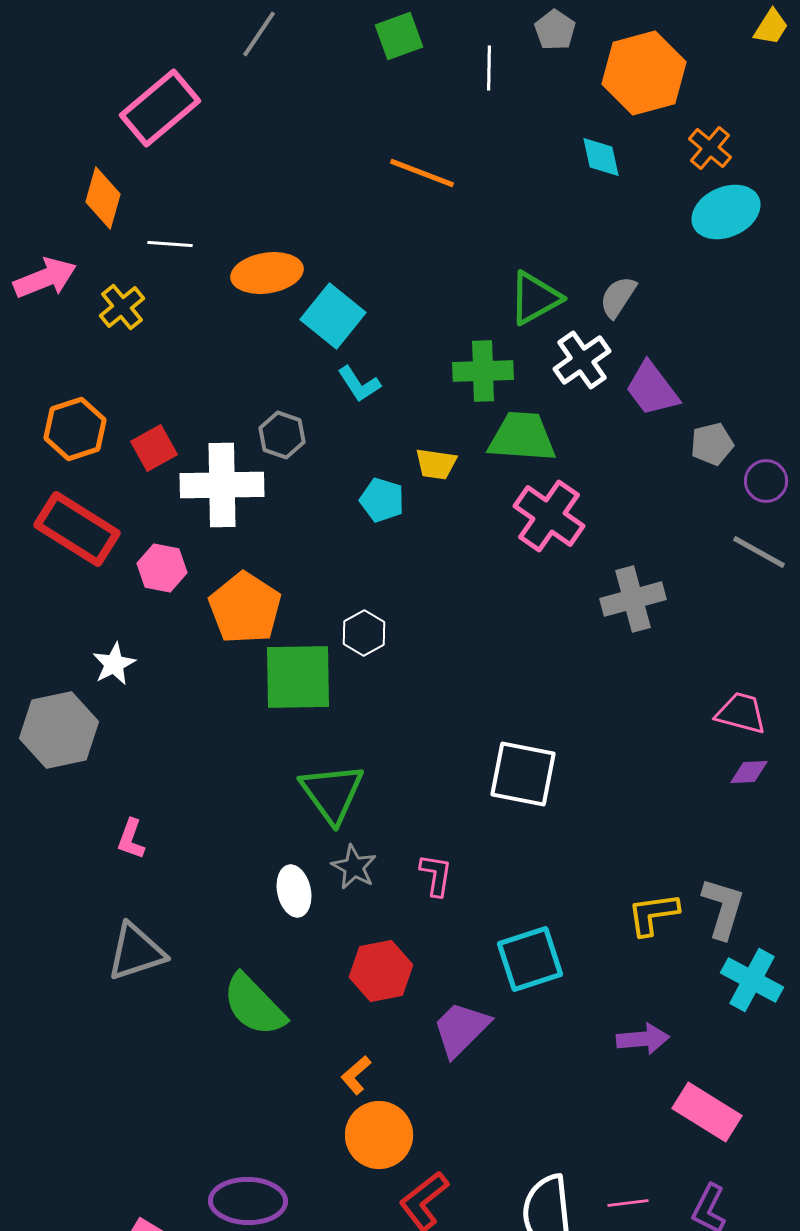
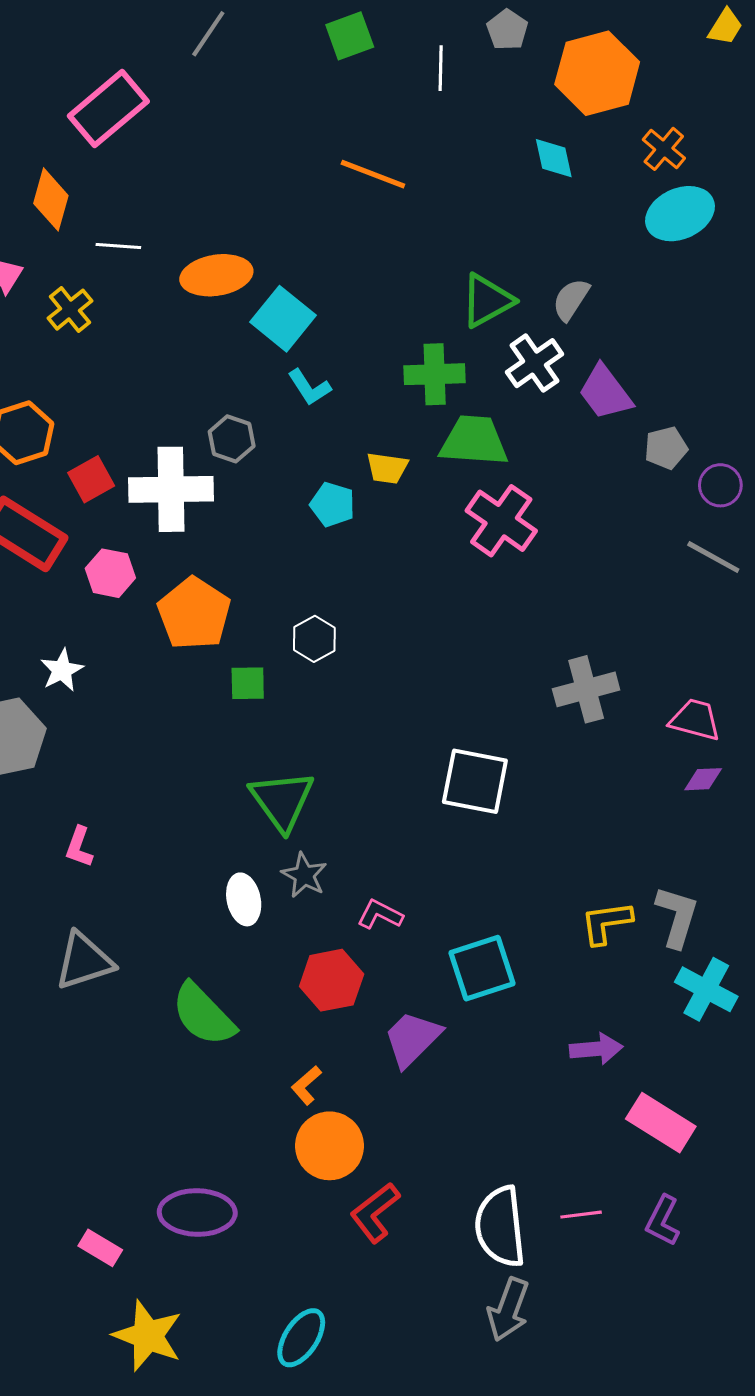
red square: (154, 448) -> (91, 479), moved
gray cross: (633, 599) -> (586, 689), moved
green square: (298, 677) -> (248, 683), size x0.5
pink L-shape: (436, 875) -> (380, 915), moved, turned -72

